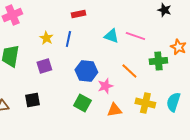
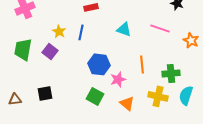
pink line: (135, 36) -> (160, 28), moved
green cross: (158, 61) -> (171, 73), moved
purple square: (44, 66) -> (50, 51), moved, turned -35
orange line: (129, 71) -> (142, 64), turned 42
orange triangle: (114, 110) -> (127, 103), turned 49

